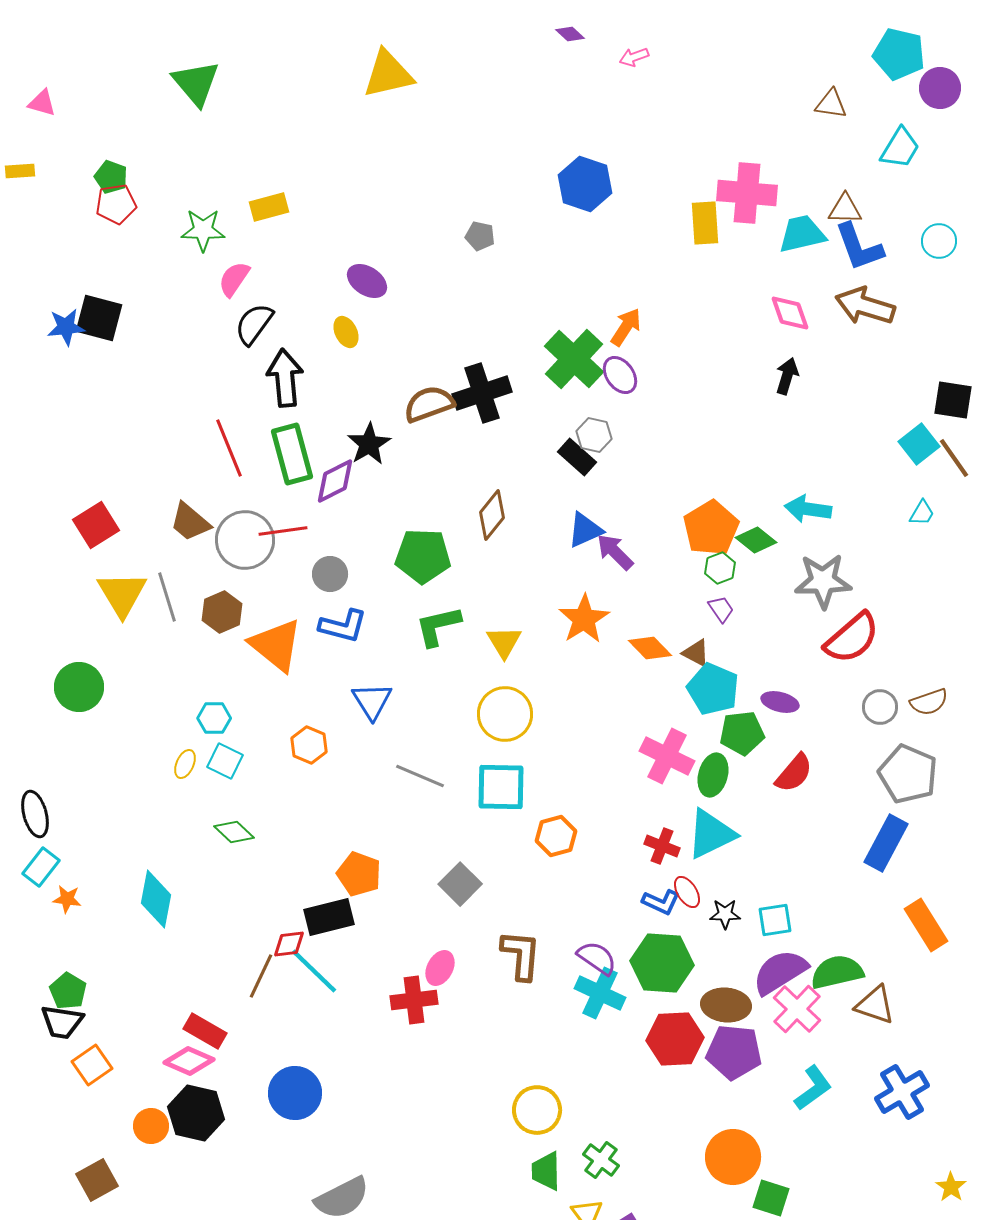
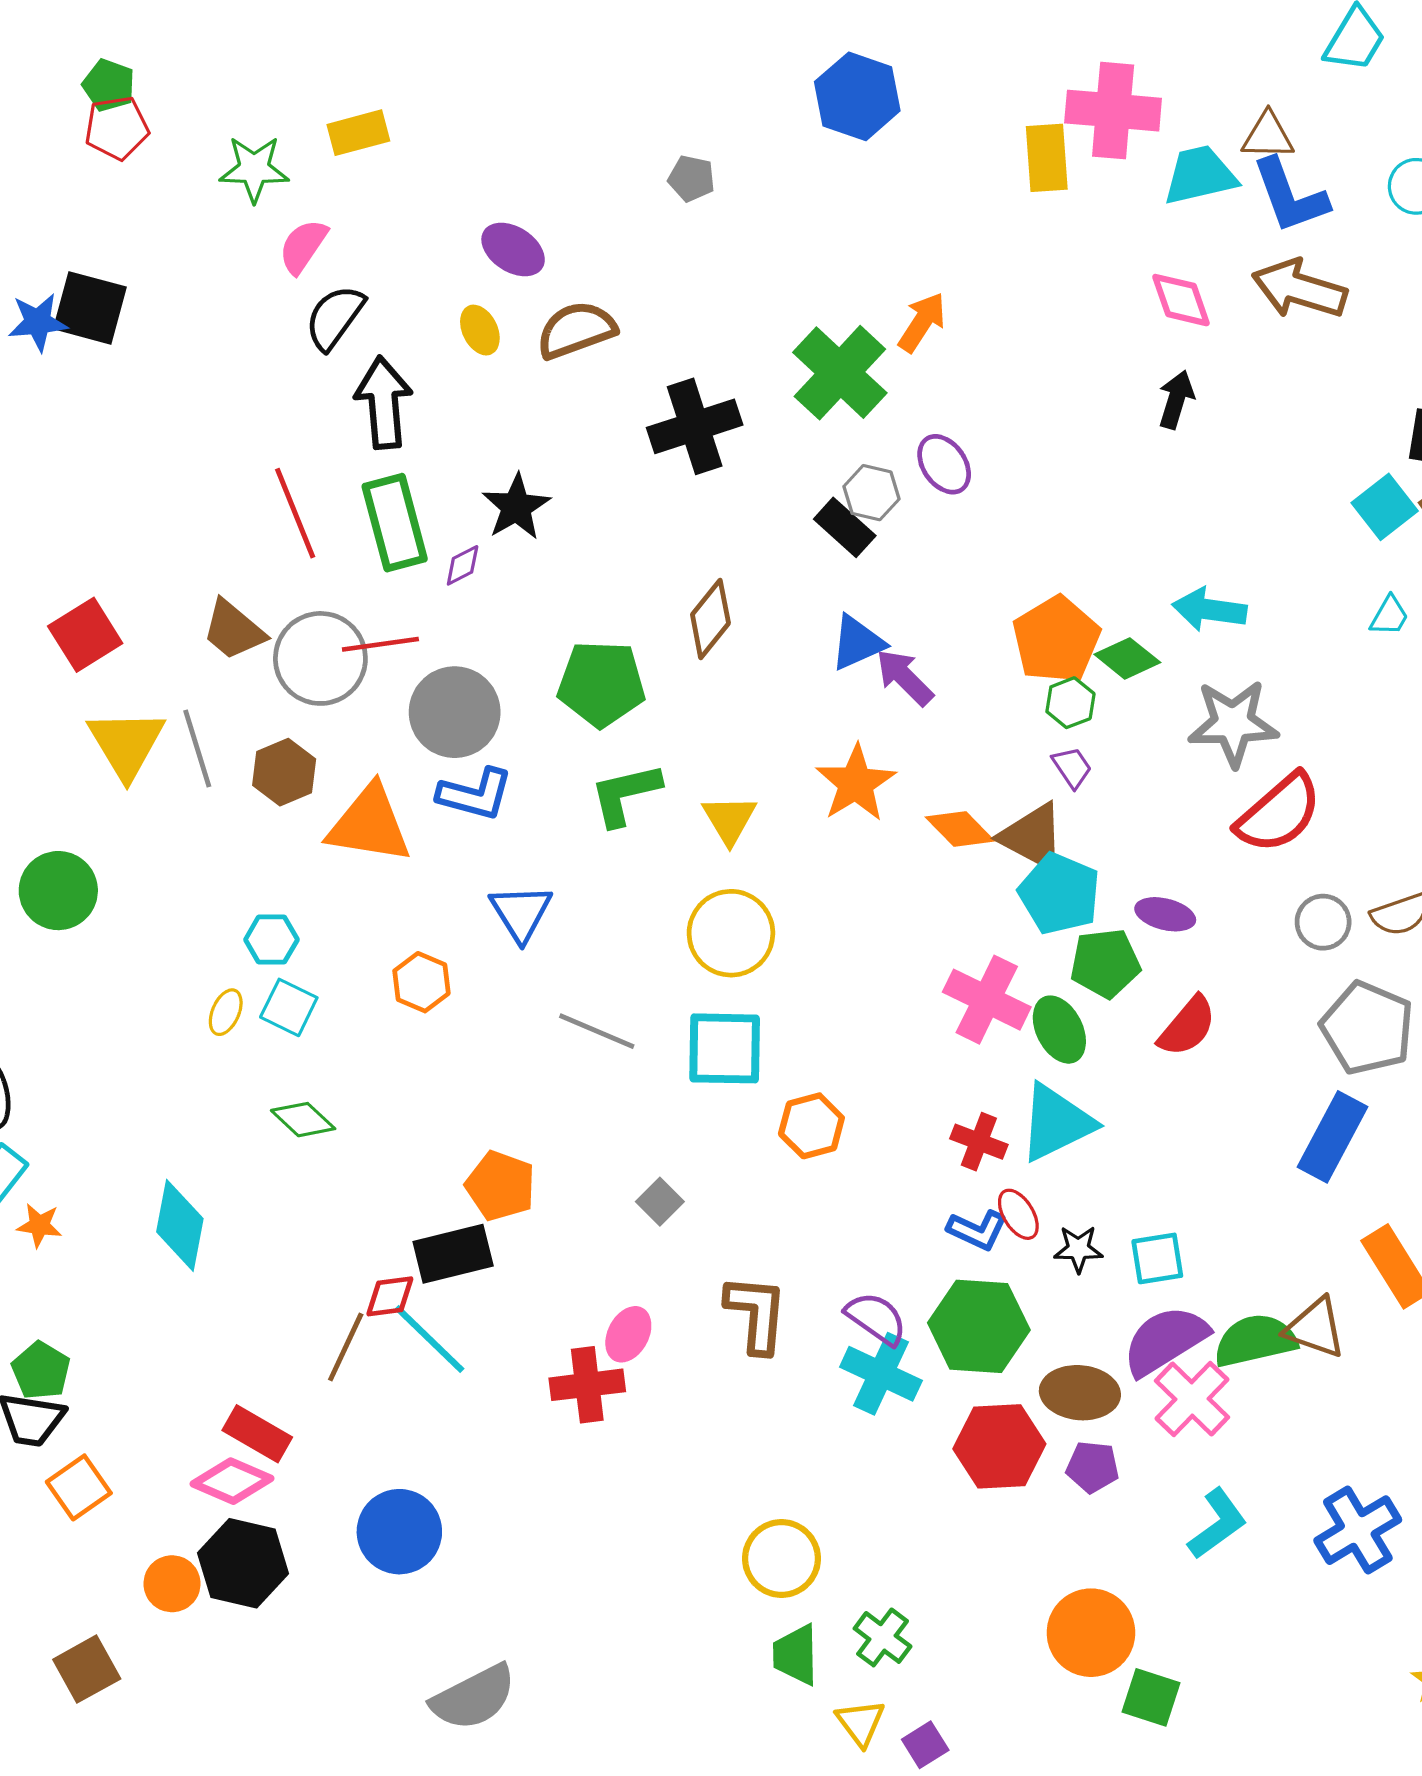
purple ellipse: (620, 375) -> (944, 464), moved
brown semicircle: (429, 404) -> (576, 330), moved
purple diamond: (335, 481) -> (463, 565), size x0.6
gray circle: (330, 574) -> (455, 712), size x1.6
orange triangle: (276, 645) -> (369, 824), turned -30
brown triangle: (696, 653) -> (1033, 837), size x1.6
green ellipse: (713, 775) -> (1059, 1030), turned -42
gray square: (460, 884) -> (660, 1202), size x0.7
brown triangle: (875, 1005) -> (1315, 1328), moved
purple pentagon: (734, 1052) -> (1093, 1467), size x0.6

